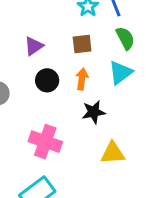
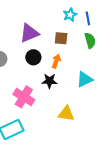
purple triangle: (34, 46) -> (29, 33), size x1.5
cyan triangle: (120, 73) -> (85, 79), moved
black star: (94, 112) -> (49, 81), moved

